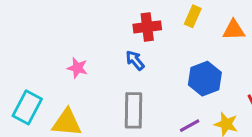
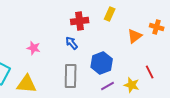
orange triangle: (234, 30) -> (135, 36), moved, turned -35
blue hexagon: (205, 79) -> (102, 63), moved

